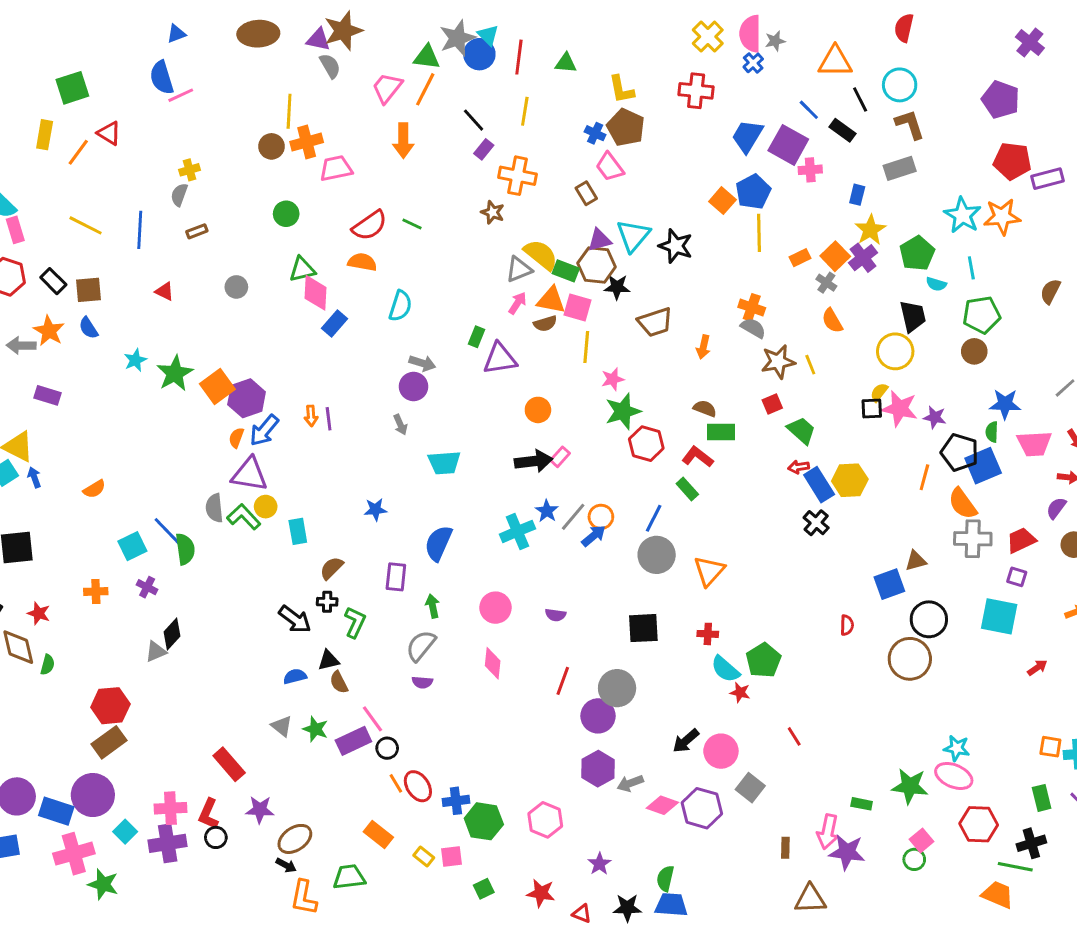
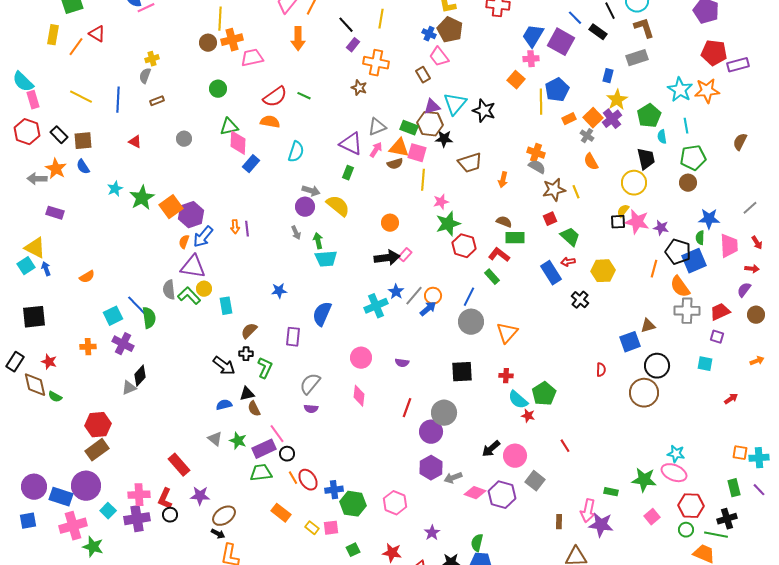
pink cross: (810, 170) -> (531, 59), moved
blue pentagon: (753, 192) -> (557, 90), moved
yellow semicircle: (541, 255) -> (338, 206), moved
cyan semicircle: (936, 284) -> (662, 137), turned 64
purple triangle: (500, 359) -> (351, 144), moved, turned 35
pink trapezoid: (1034, 444) -> (729, 246), turned -90
blue rectangle: (819, 485) -> (551, 273), moved
purple cross: (147, 587) -> (123, 344), size x1.5
green arrow: (433, 606) -> (318, 241), moved
cyan square: (999, 616) -> (705, 364), size x0.6
green semicircle: (47, 665) -> (55, 397), turned 104
green circle: (914, 859) -> (686, 530), moved
green trapezoid: (349, 877) -> (261, 473), moved

